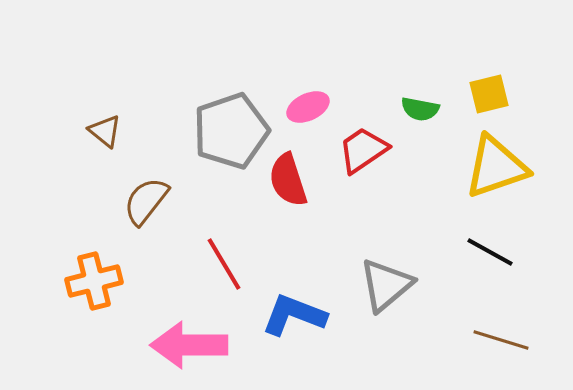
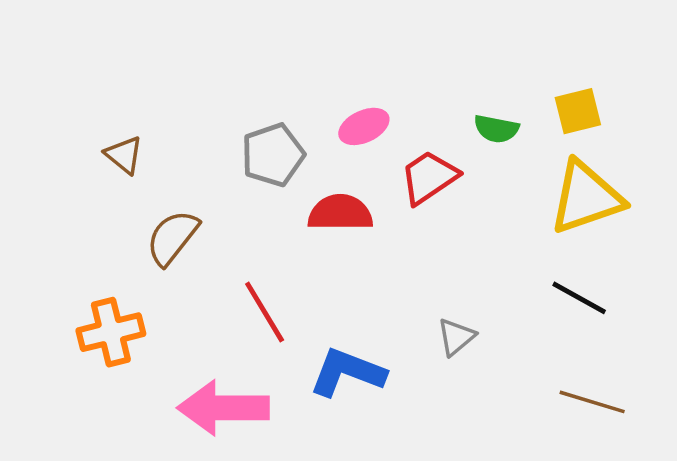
gray pentagon: (231, 131) -> (273, 155), size x0.7
red semicircle: (288, 180) -> (340, 213), turned 108
gray triangle: (386, 285) -> (456, 337), size x0.6

